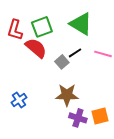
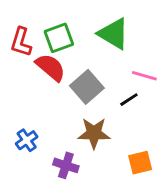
black line: (75, 53) -> (129, 100), moved
gray square: (62, 62) -> (87, 87), size x1.6
purple cross: (78, 118) -> (66, 165), moved

